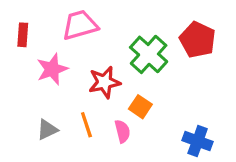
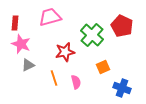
pink star: (52, 69) -> (21, 44), moved, turned -30
orange square: (140, 107) -> (103, 67), moved, turned 32
gray triangle: (47, 130) -> (28, 65), moved

